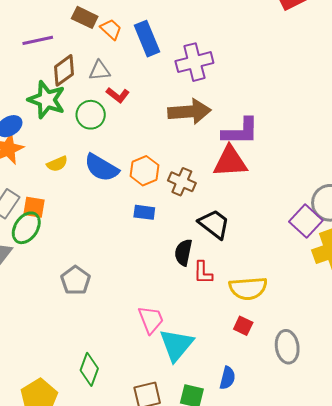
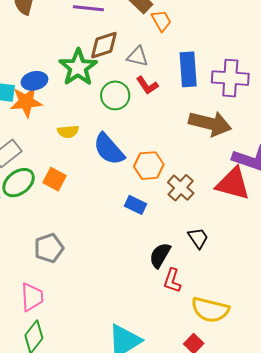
blue rectangle: (147, 39) -> (188, 69), moved
orange square: (34, 207) -> (55, 179), moved
black trapezoid: (214, 224) -> (198, 238), size x0.7
pink trapezoid: (151, 320) -> (32, 297), moved

